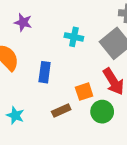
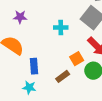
cyan cross: (74, 37) -> (61, 27), moved
blue rectangle: (45, 72) -> (34, 66), moved

